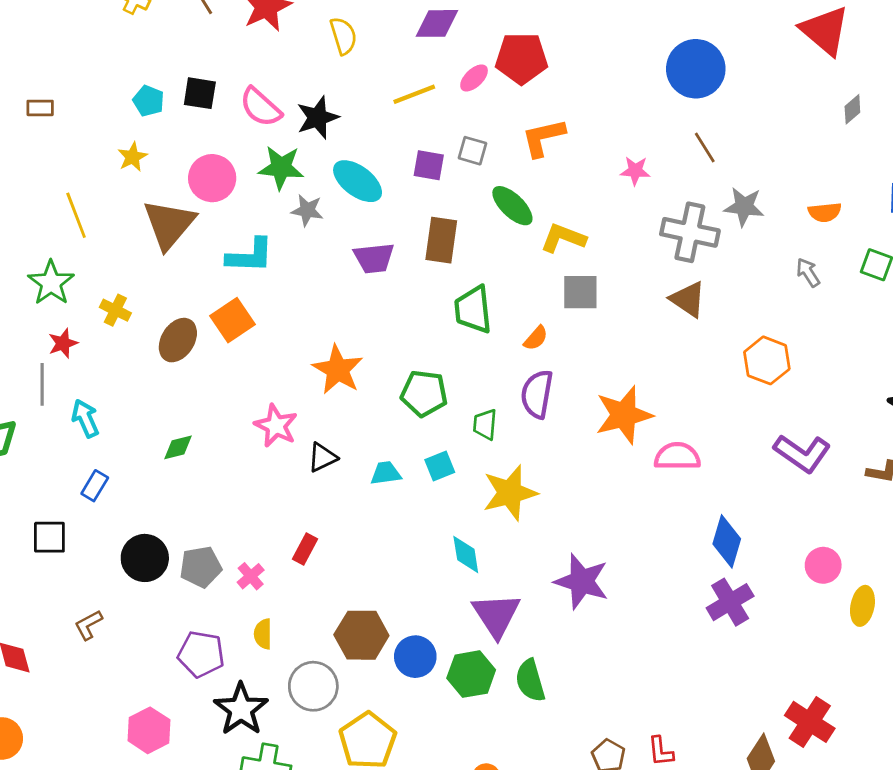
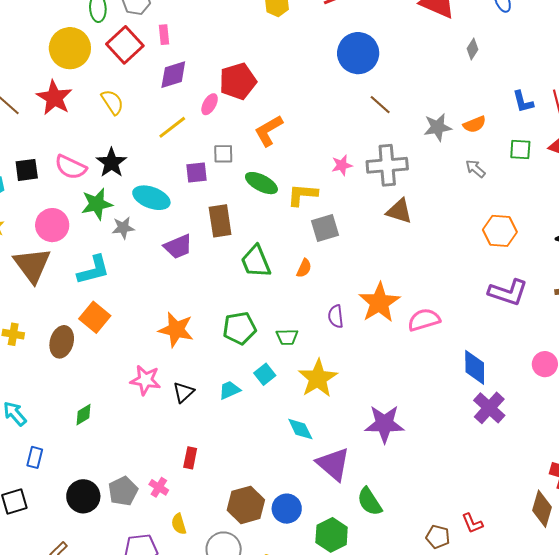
pink star: (635, 171) -> (342, 165), moved
gray star: (744, 207) -> (438, 127), moved
orange hexagon: (767, 360) -> (500, 231), moved
purple semicircle: (537, 394) -> (336, 316), moved, size x0.7
green trapezoid: (485, 424) -> (287, 337), turned -80
green hexagon: (471, 674) -> (332, 535), moved

